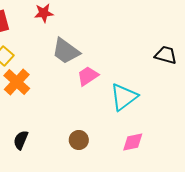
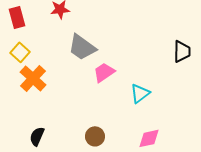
black trapezoid: (166, 55) -> (182, 51), turned 75
cyan triangle: (124, 97) -> (140, 93), size x0.7

